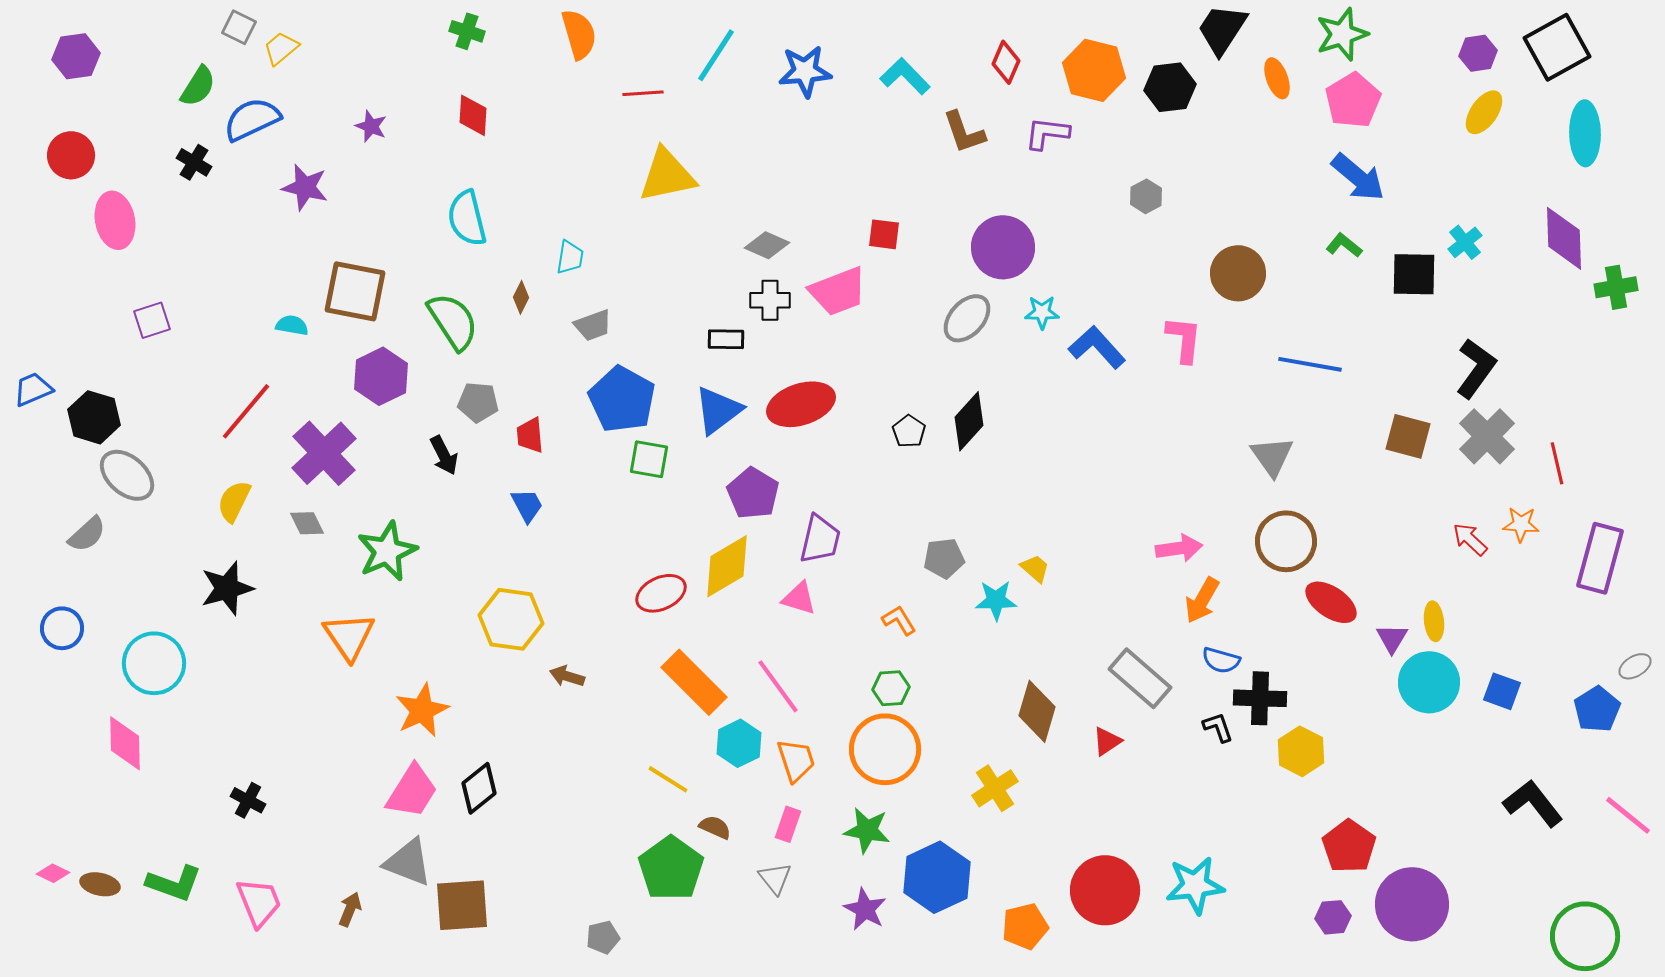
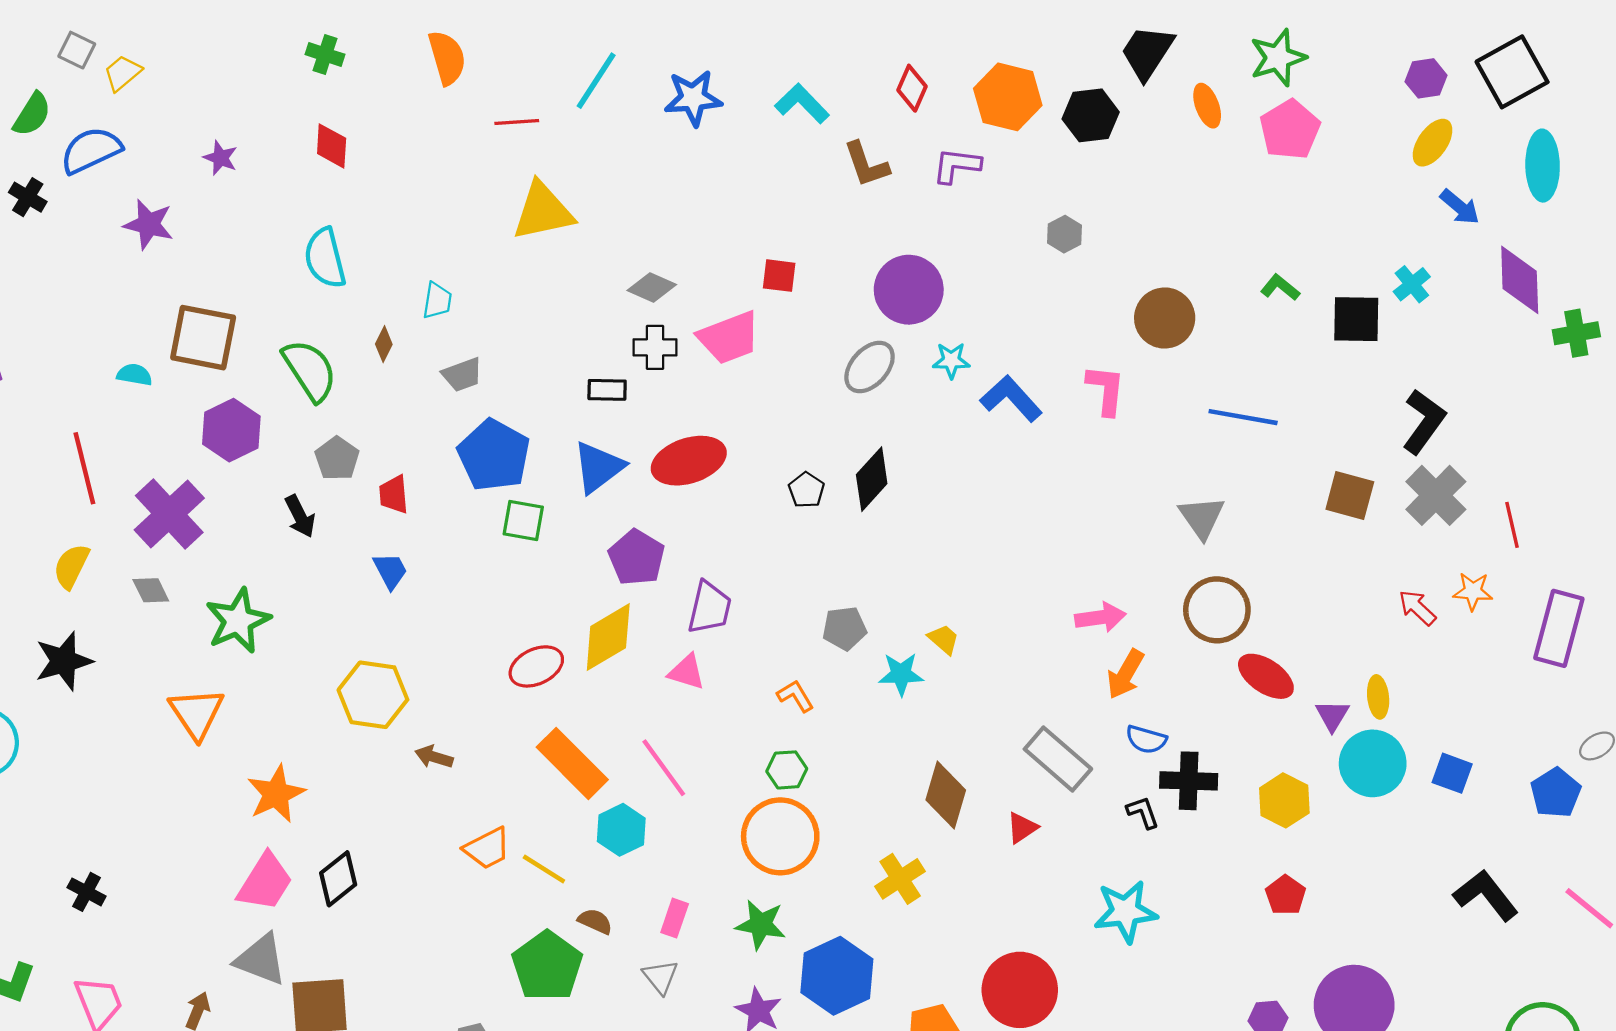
blue arrow: (1358, 177) -> (1460, 207), moved, size x0.7
gray pentagon: (478, 402) -> (337, 458), turned 30
red line: (246, 411) -> (84, 468), turned -54
yellow hexagon: (1301, 751) -> (1284, 800), moved
orange trapezoid: (796, 760) -> (487, 848), moved, turned 81
red pentagon: (1349, 846) -> (1286, 895), moved, size x0.7
cyan star: (1195, 885) -> (1125, 911), moved

